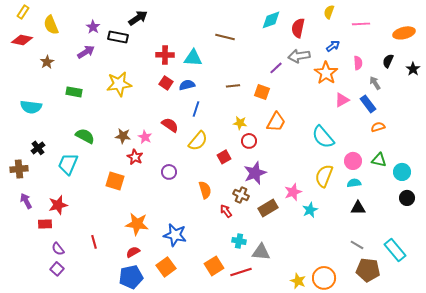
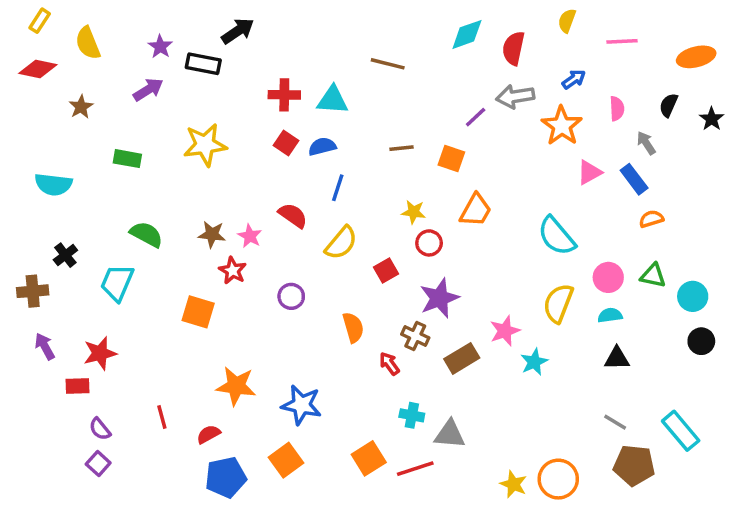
red semicircle: (133, 252) -> (208, 434), moved

